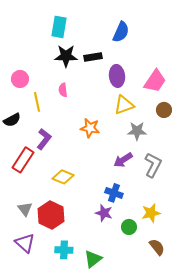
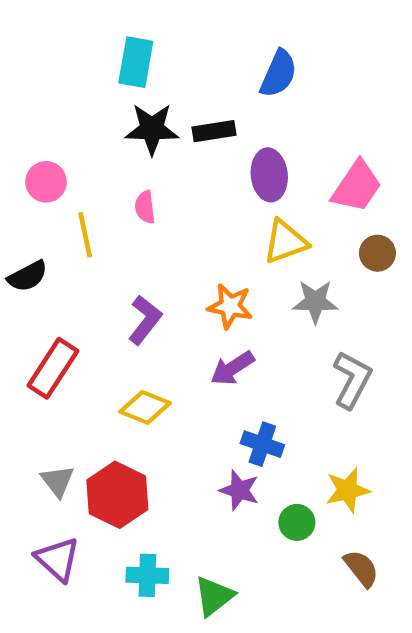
orange star: (90, 128) -> (230, 306), moved
purple L-shape: (44, 139) -> (145, 320), moved
purple arrow: (123, 160) -> (232, 368), moved

